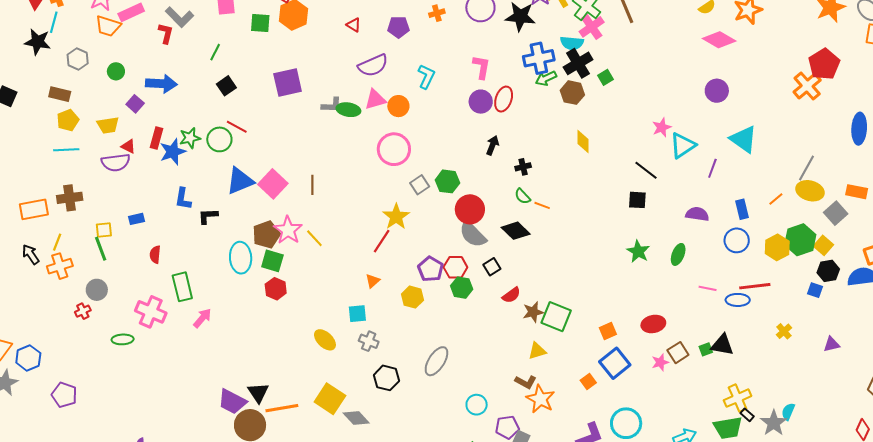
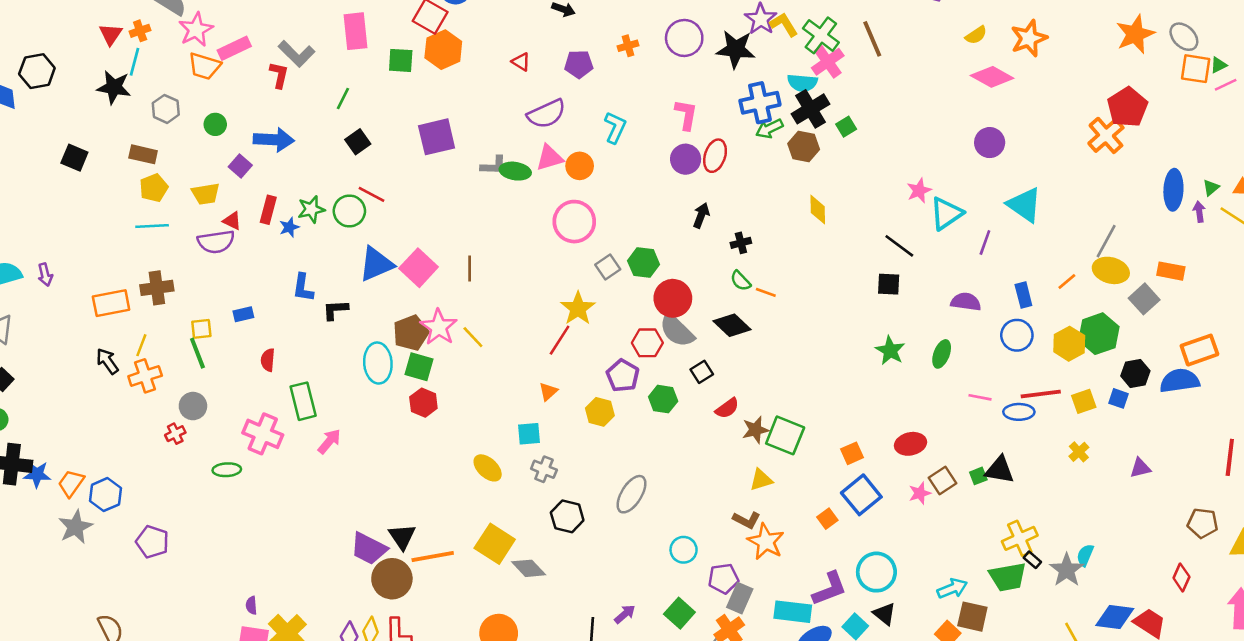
blue star: (173, 152) -> (289, 227), size x0.6
yellow square: (823, 245) -> (1084, 401), moved, turned 30
red hexagon: (455, 267) -> (647, 343), moved

